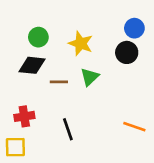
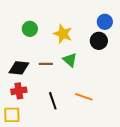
black diamond: (32, 65) -> (19, 68), moved
green triangle: (90, 77) -> (70, 60), turned -35
orange line: (134, 127) -> (84, 97), moved

